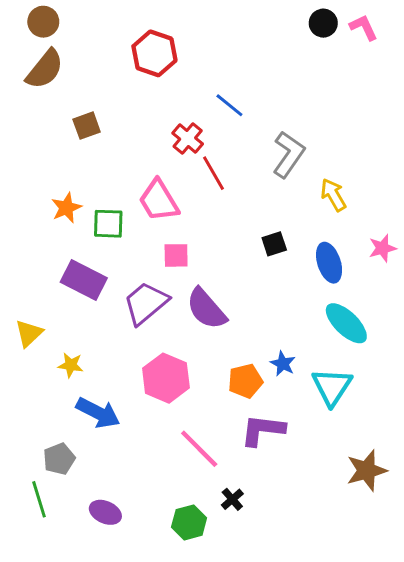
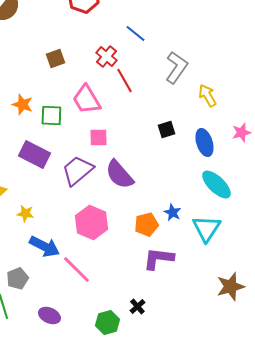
brown square: (87, 126) -> (55, 58), moved
orange star: (66, 208) -> (22, 104), turned -30
pink line: (199, 449) -> (76, 270), moved

